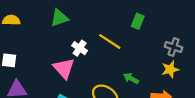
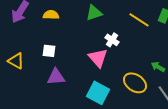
yellow line: (110, 41) -> (139, 20), moved

